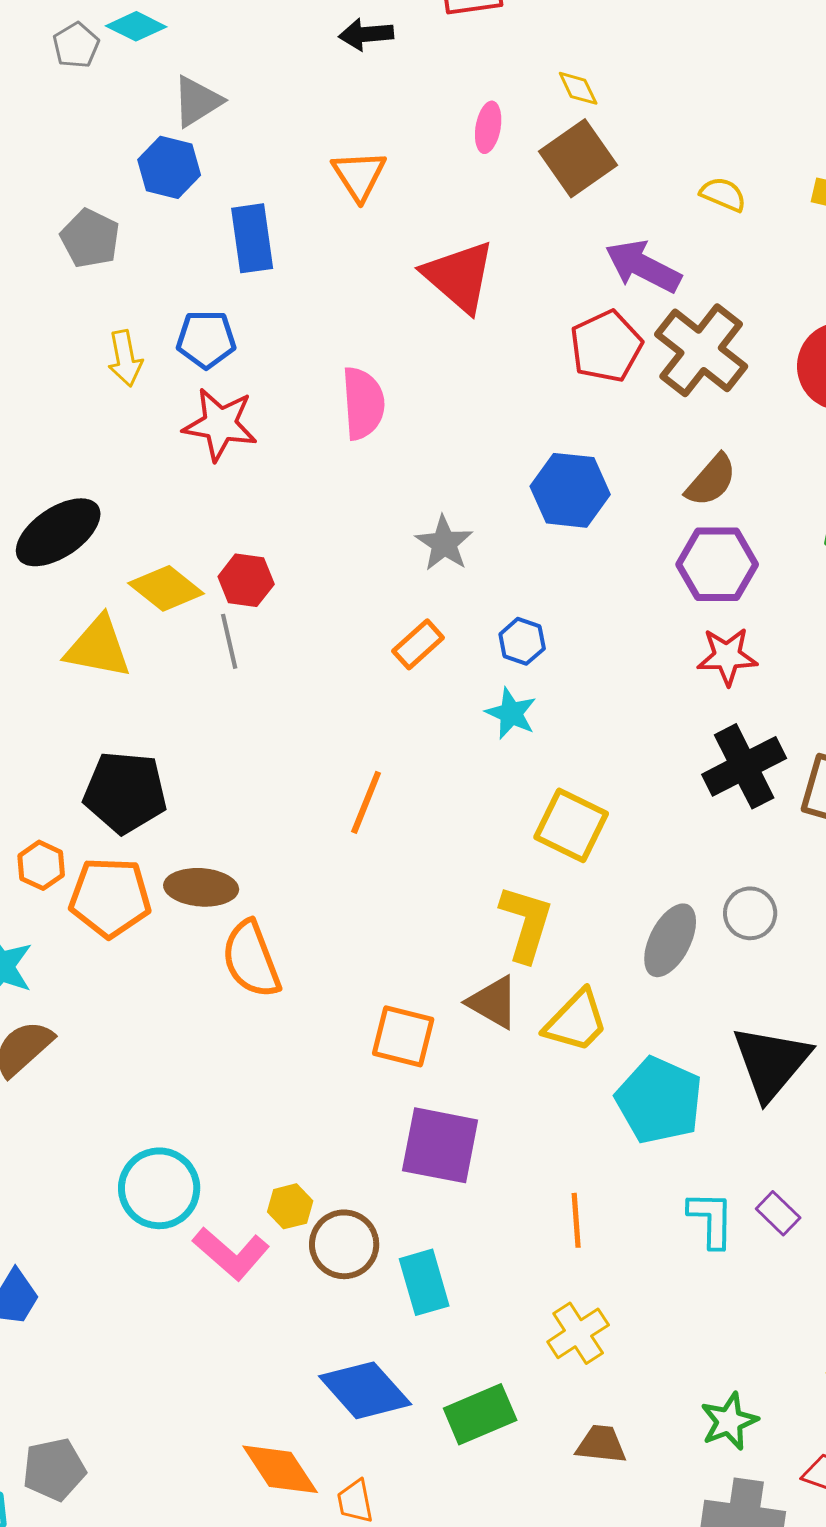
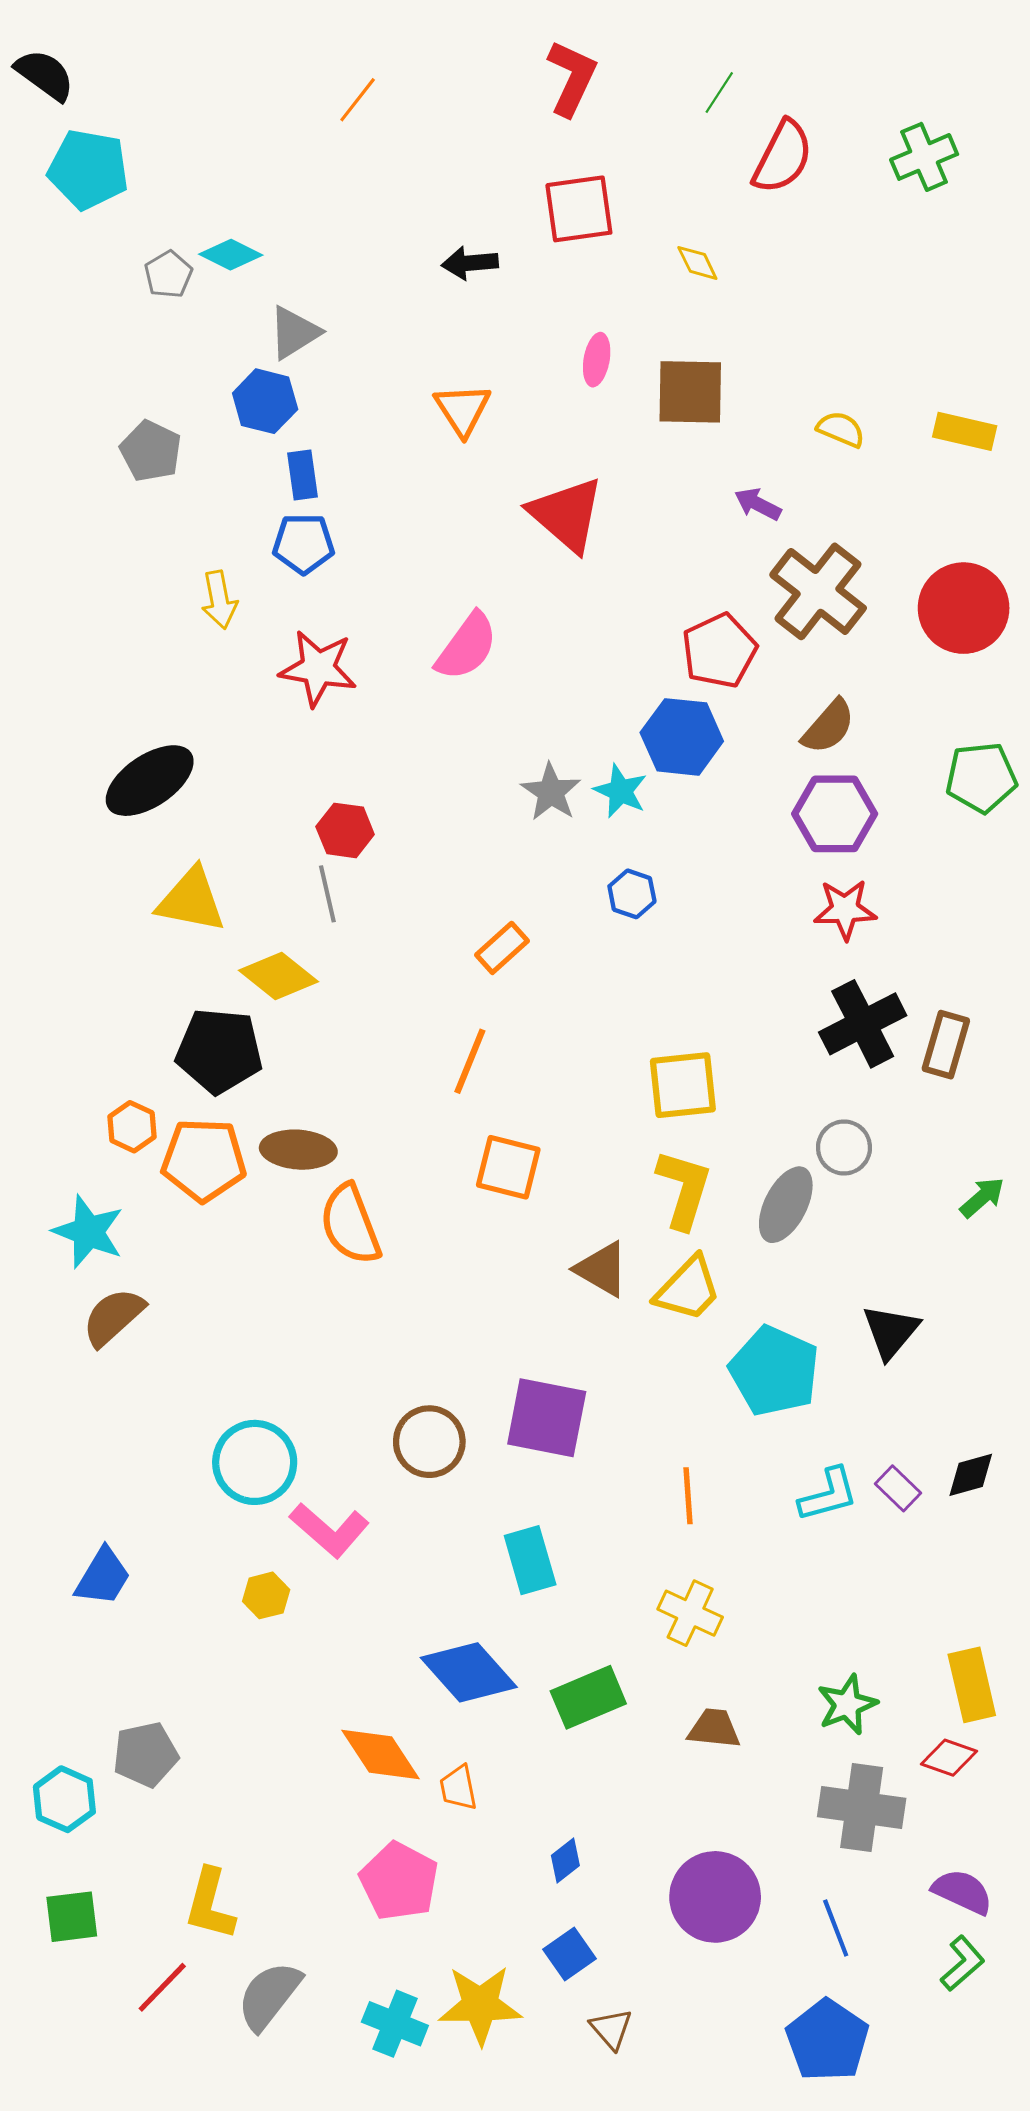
yellow diamond: (578, 88) -> (697, 263), moved
brown square: (578, 158) -> (690, 392), turned 36
gray pentagon: (90, 238) -> (151, 451), moved
blue rectangle: (252, 238) -> (302, 475), moved, size x0.7
purple arrow: (643, 266) -> (758, 504), size x0.6
blue pentagon: (206, 339) -> (304, 544), moved
red pentagon: (606, 346) -> (719, 651), moved
pink semicircle: (363, 403) -> (467, 647), turned 40
yellow diamond: (166, 588) -> (279, 976), moved
orange rectangle: (418, 644) -> (502, 948), moved
cyan star: (511, 713) -> (621, 791), moved
yellow square: (571, 825) -> (683, 1085), turned -32
gray circle: (750, 913) -> (844, 1147), moved
yellow L-shape: (526, 923) -> (684, 1189), moved
orange square: (403, 1036) -> (508, 1167), moved
black triangle: (771, 1062) -> (891, 1331), size x0.7
yellow hexagon: (290, 1206) -> (266, 1595), moved
cyan L-shape: (711, 1219) -> (828, 1495), turned 74
brown circle: (344, 1244) -> (429, 1442), moved
yellow cross: (578, 1333) -> (690, 1613), turned -32

